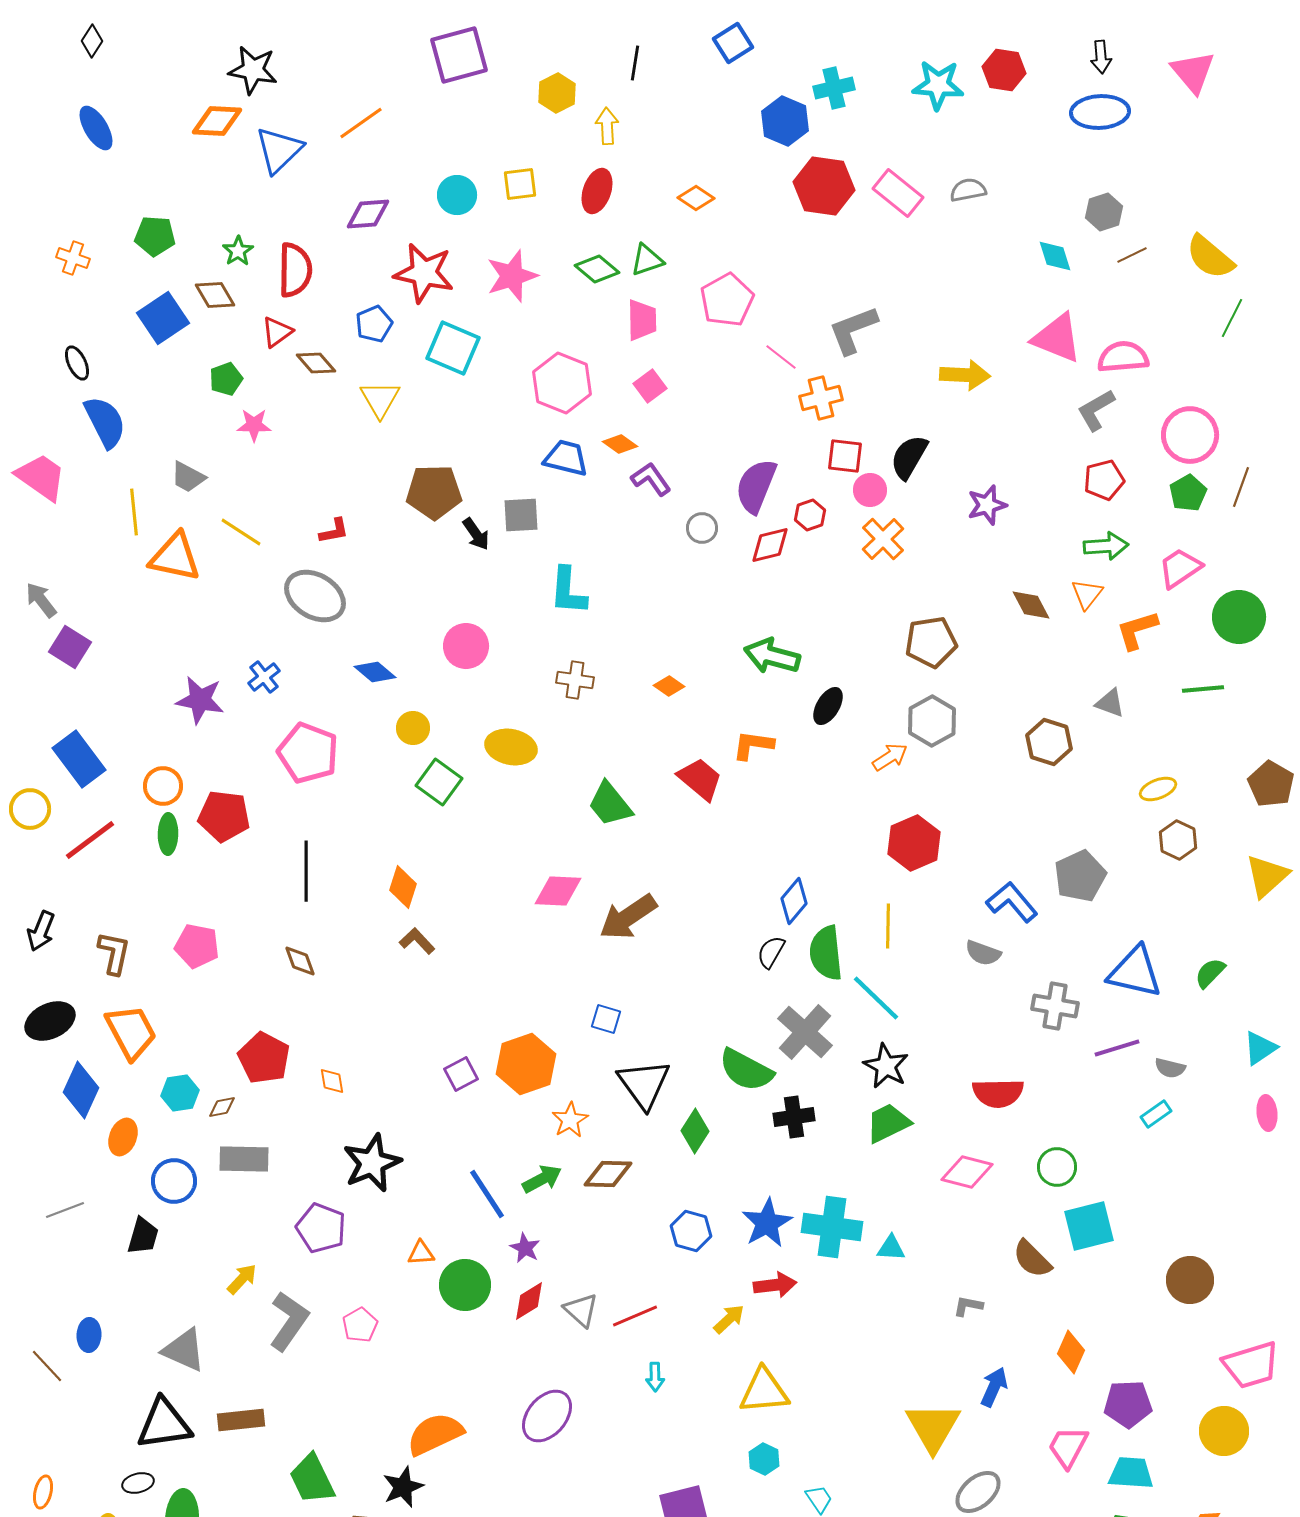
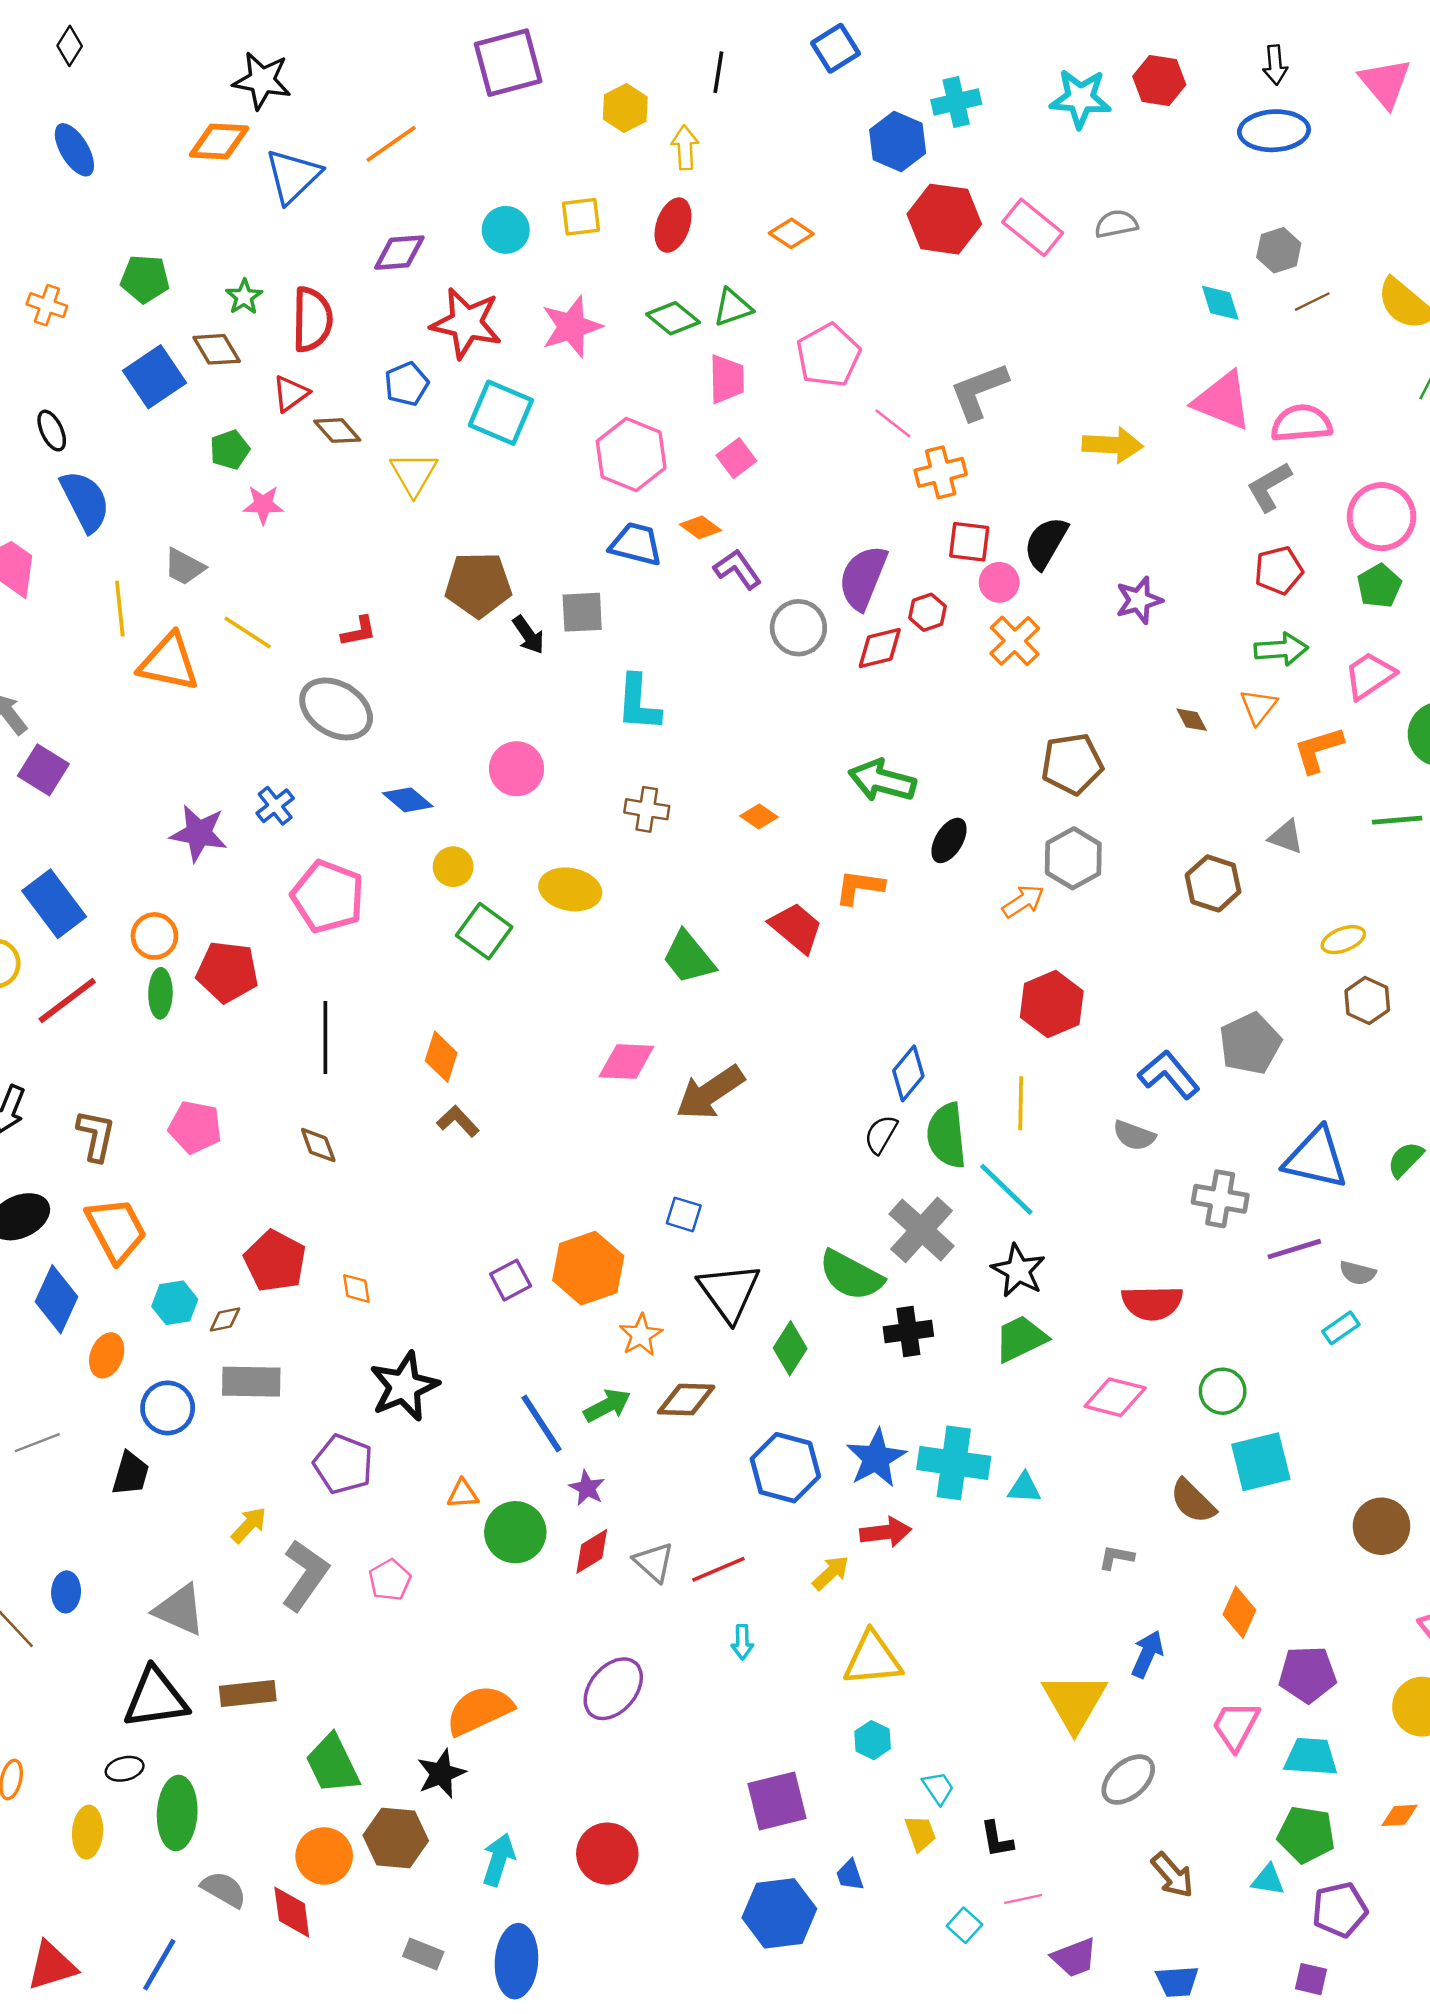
gray circle: (702, 528) -> (798, 628), size x1.5
brown diamond: (1031, 605) -> (1192, 720), size x0.7
blue hexagon: (691, 1231) -> (785, 1468), size x1.4

